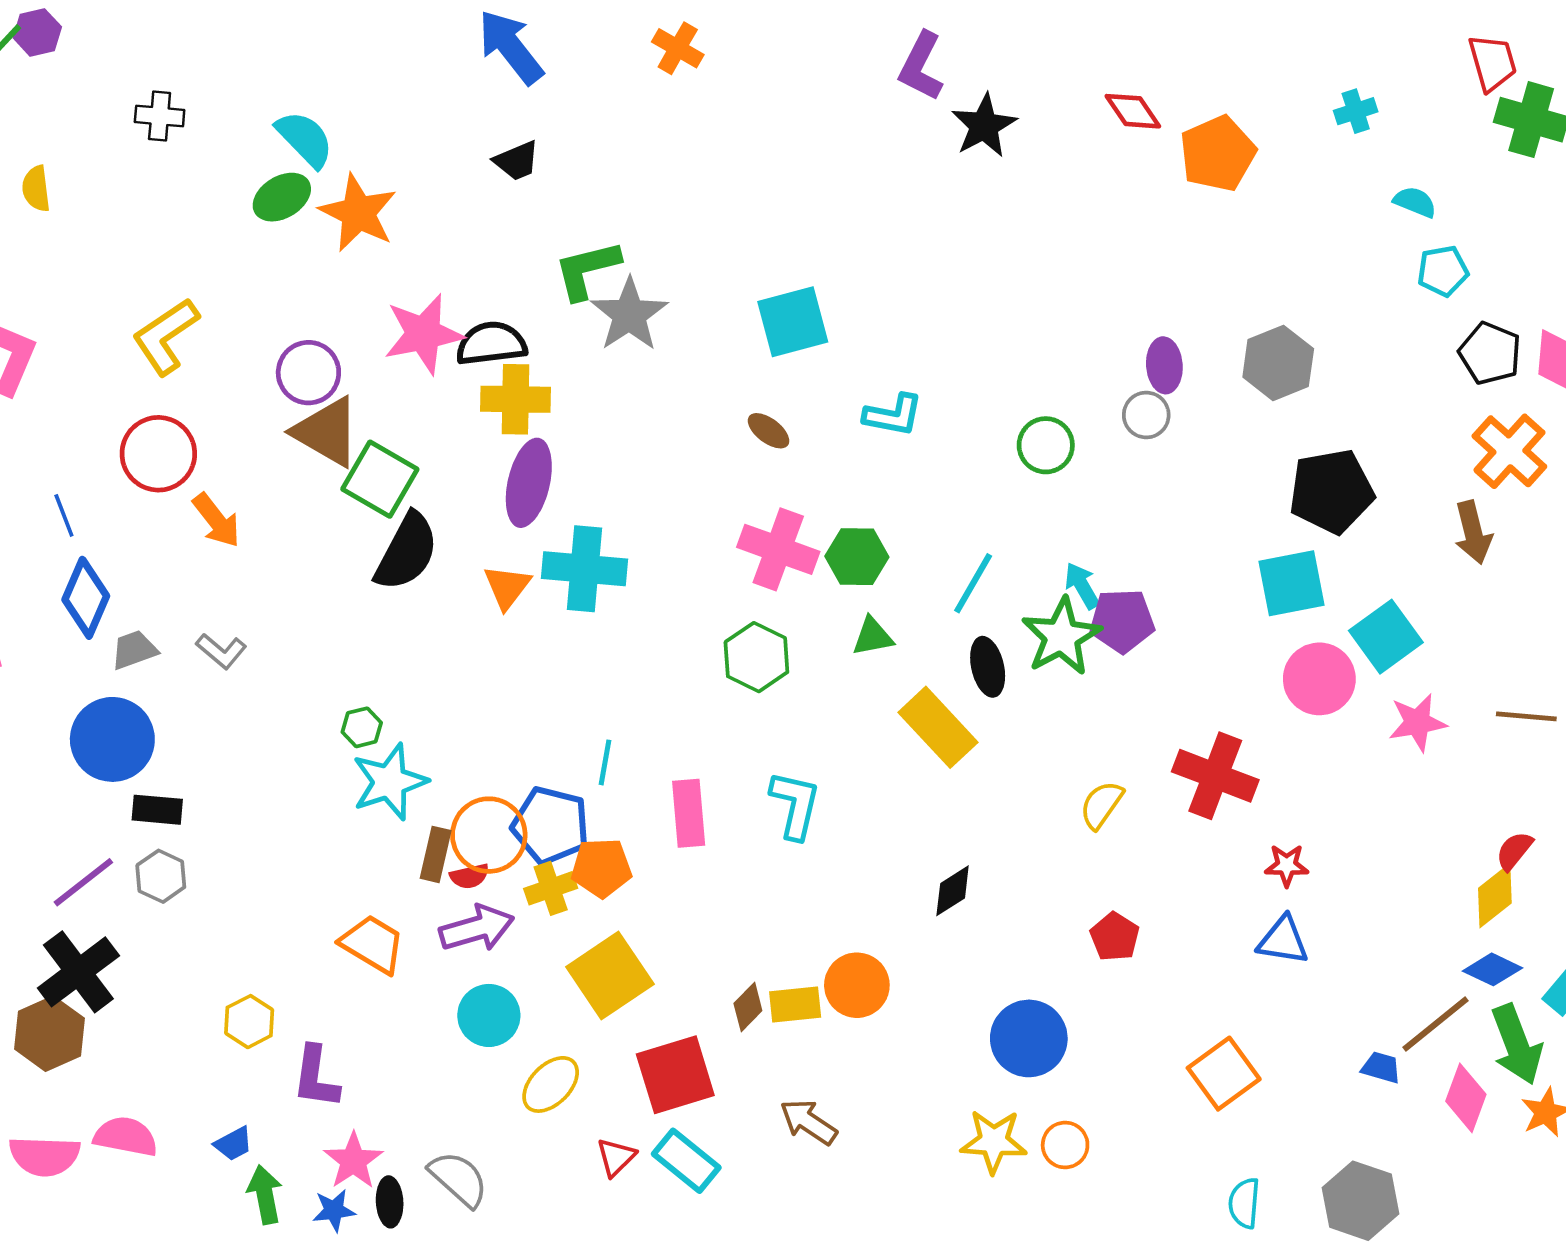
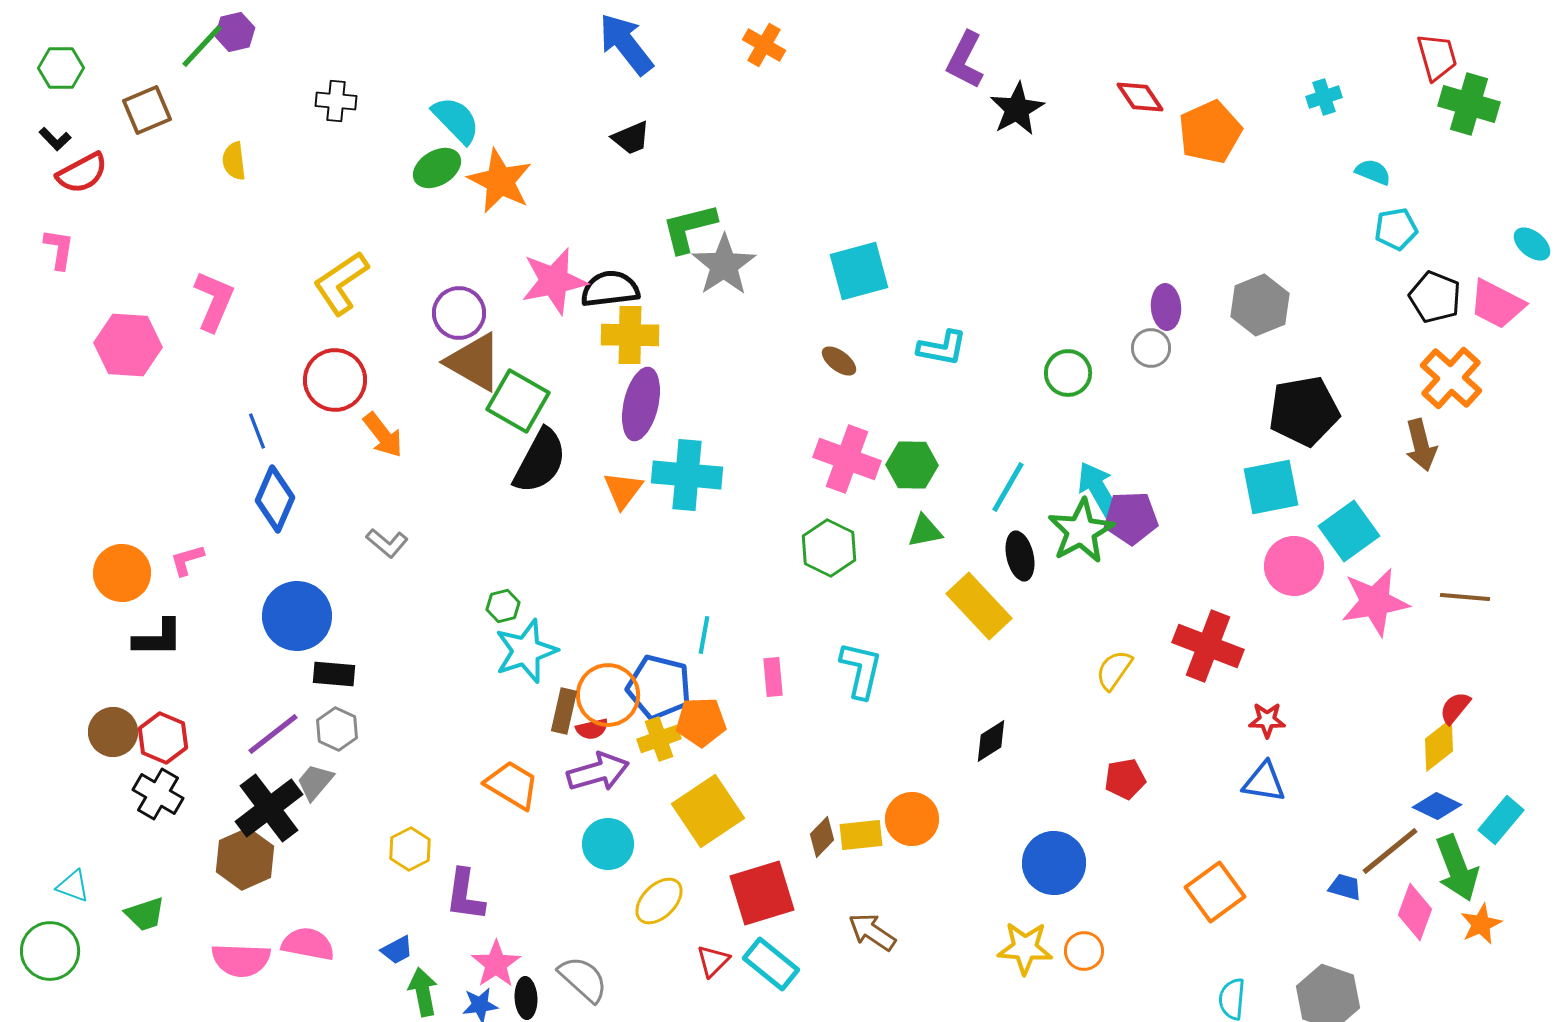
cyan arrow: (1082, 586) -> (1098, 489), size x1.4
gray trapezoid: (134, 650) -> (315, 782), moved, turned -30
pink star: (1417, 722) -> (1375, 602), size x1.4
pink rectangle: (689, 813) -> (773, 677), size x0.7
red pentagon: (1115, 937) -> (1125, 779), turned 30

